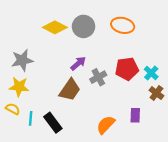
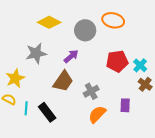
gray circle: (84, 26) -> (85, 30), moved
gray star: (22, 60) -> (36, 53), moved
gray cross: (98, 77) -> (91, 91), moved
yellow star: (19, 87) -> (15, 78), turned -30

